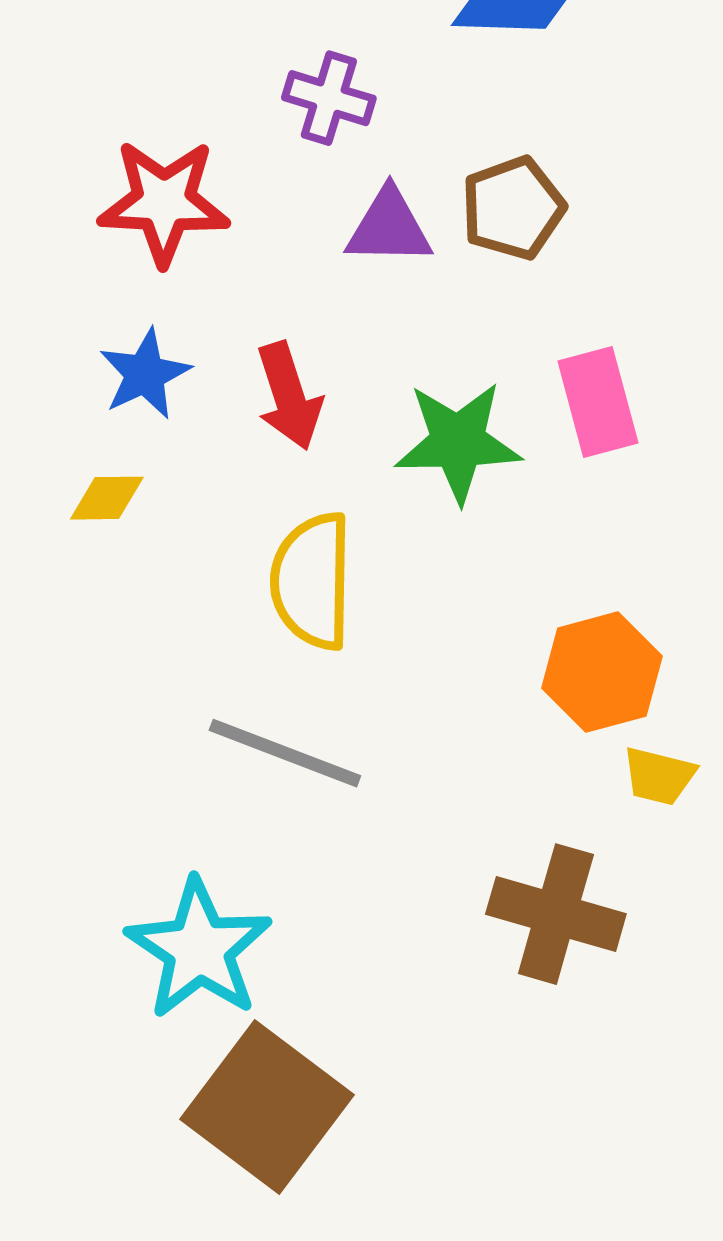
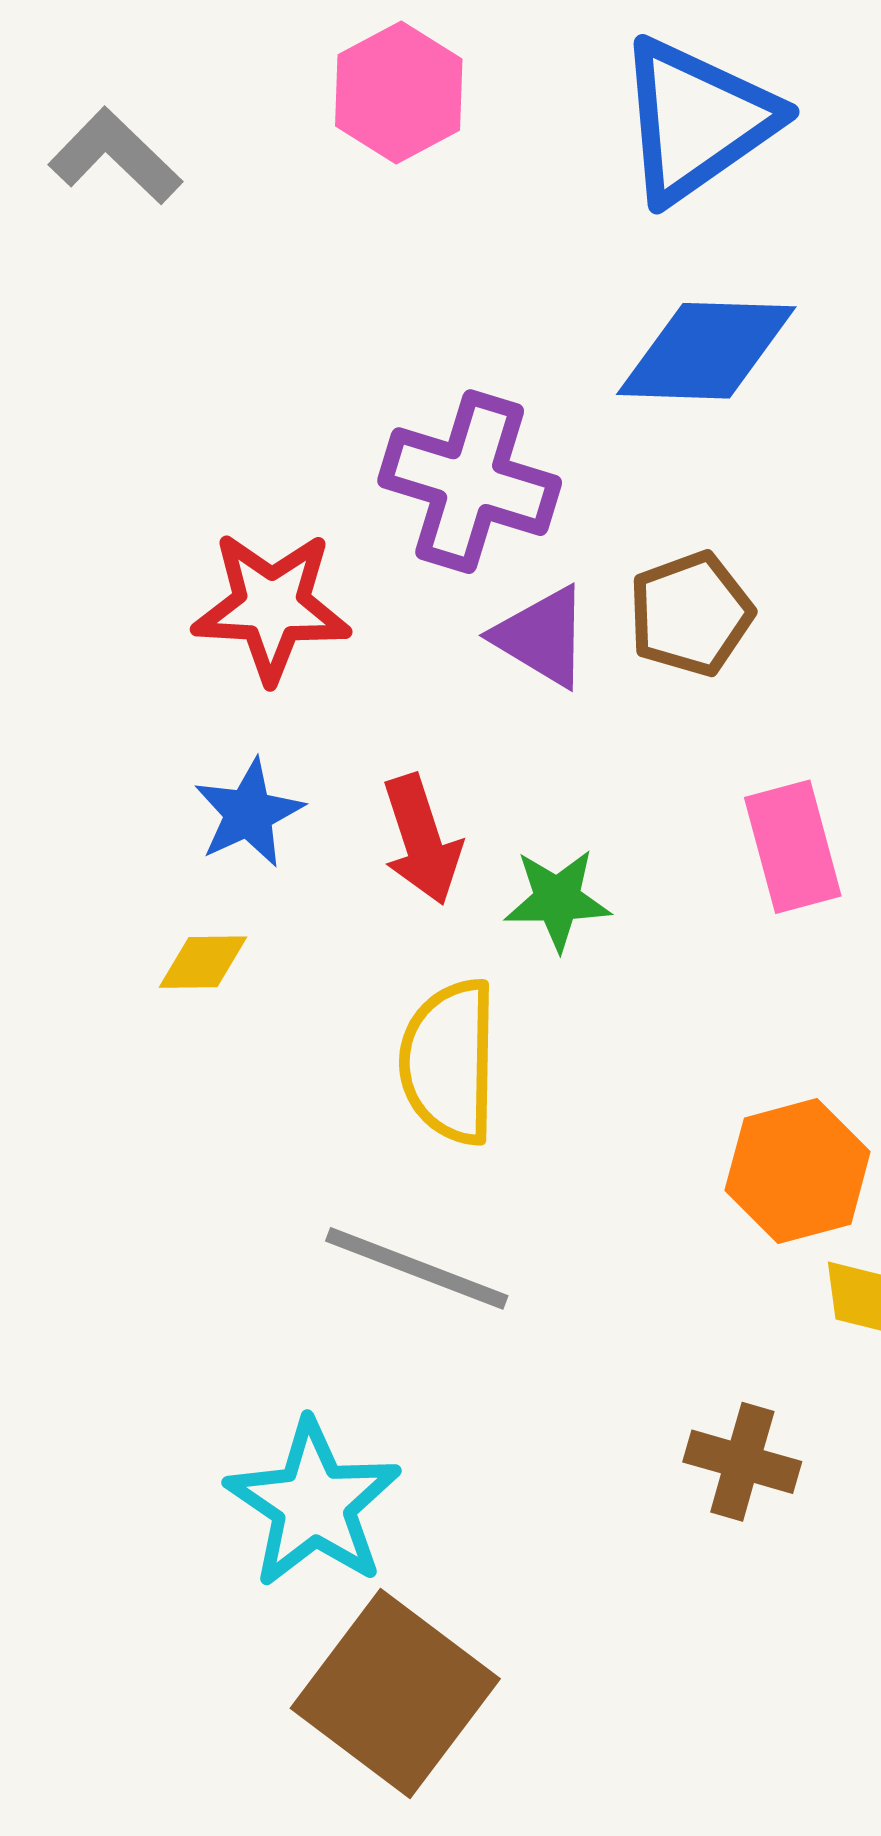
purple cross: (329, 98) -> (470, 482), size x1.6
purple triangle: (389, 227) -> (542, 637), turned 30
green star: (458, 442) -> (557, 900), moved, size x0.7
brown cross: (556, 914) -> (742, 1462), size x0.7

